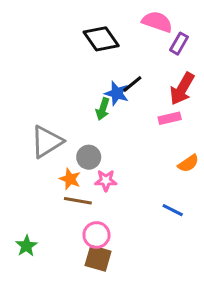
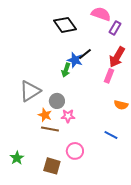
pink rectangle: (170, 118) -> (109, 76), turned -56
orange semicircle: (188, 163) -> (121, 105), turned 48
pink circle: (96, 235) -> (75, 151), moved
brown square: (98, 258) -> (52, 166), moved

